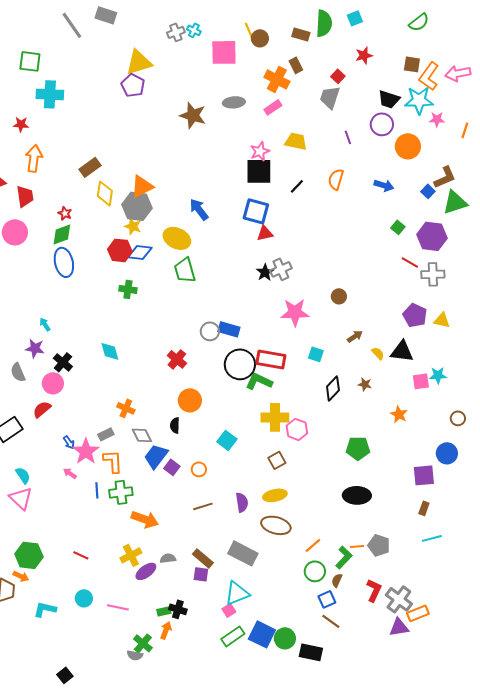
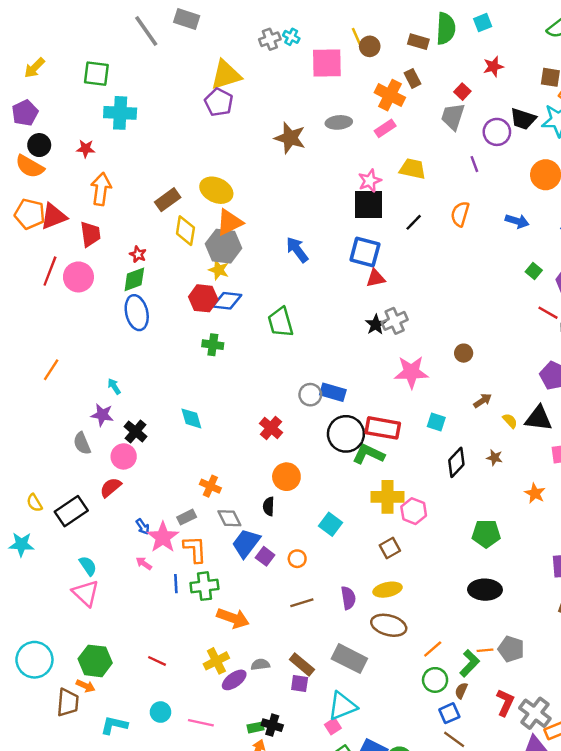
purple circle: (382, 124) -> (497, 132), moved
yellow ellipse: (177, 238) -> (216, 190), moved

